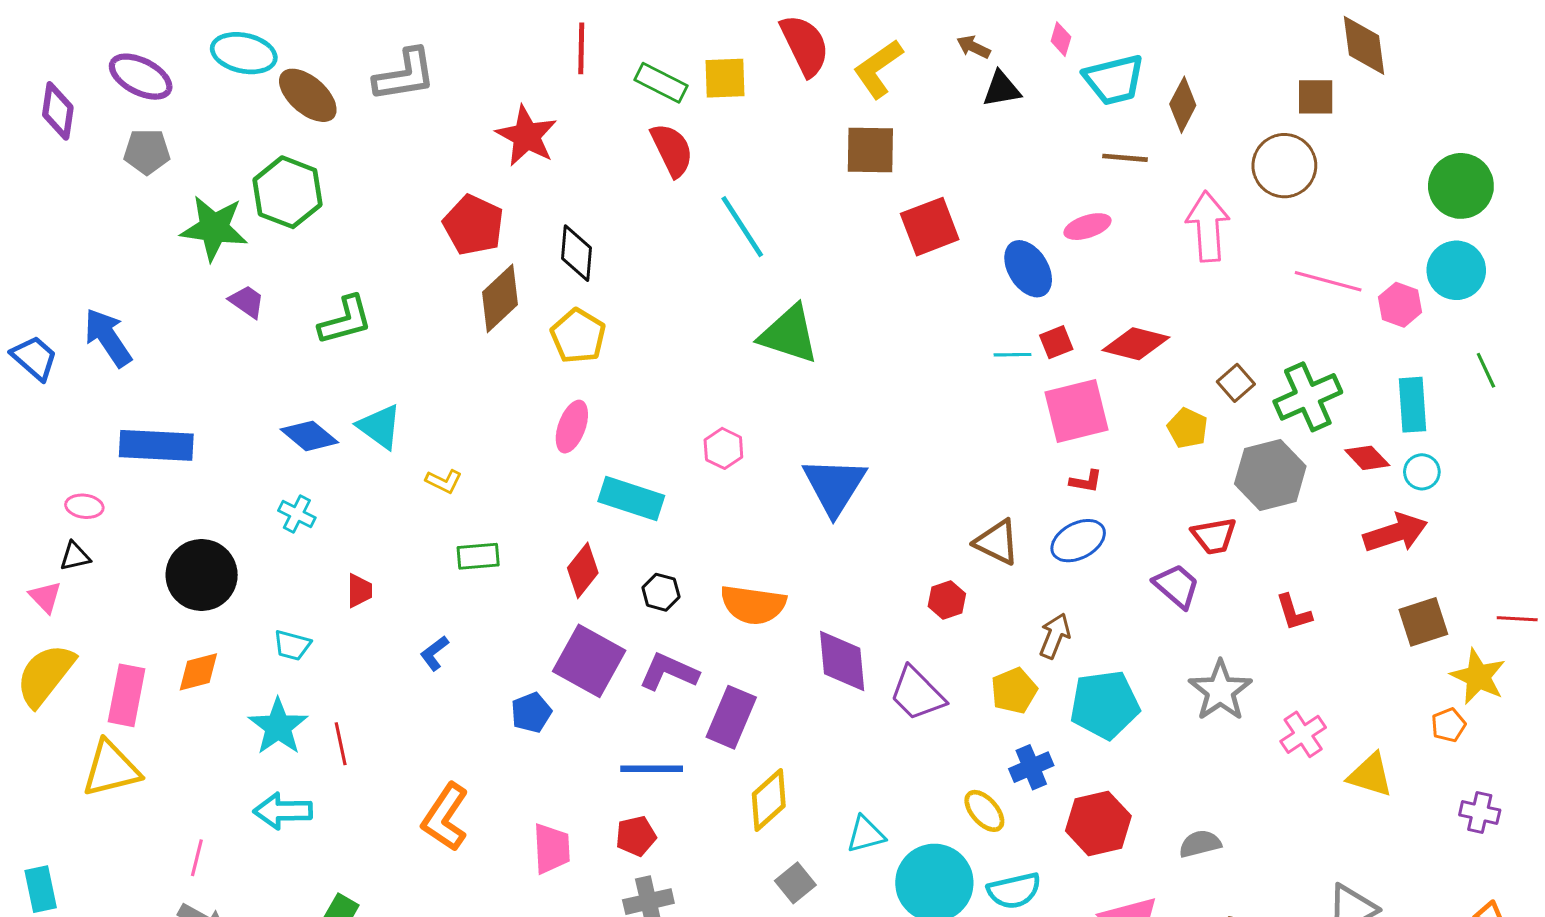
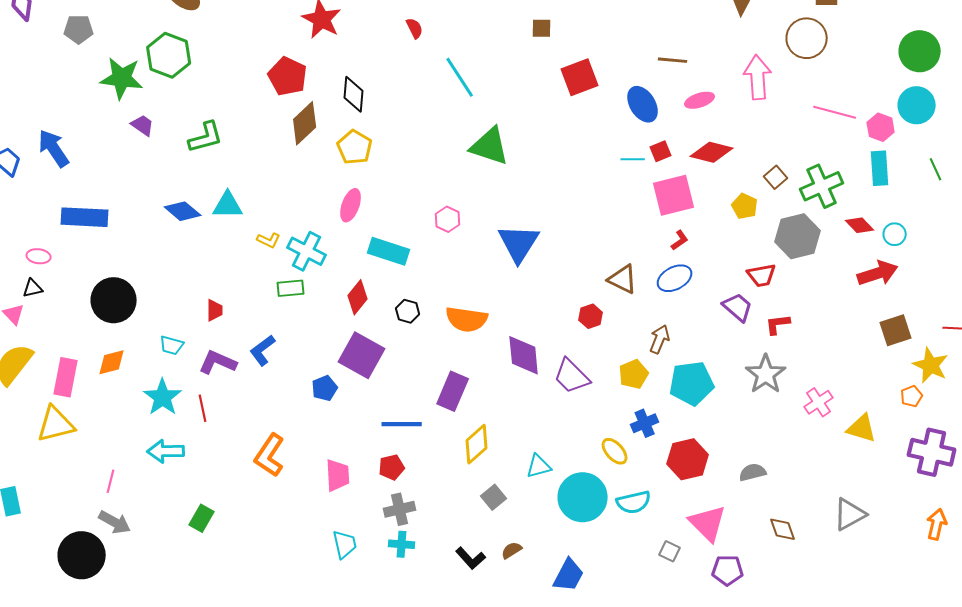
red semicircle: (672, 150) -> (415, 28), size x0.6
brown square: (870, 150) -> (542, 28), size x0.6
brown line: (1125, 158) -> (673, 60), moved
pink ellipse: (1088, 227) -> (700, 100), moved
cyan rectangle: (1412, 405) -> (880, 168), moved
cyan triangle: (380, 427) -> (228, 205), turned -36
red L-shape: (1086, 481) -> (680, 240), turned -45
cyan cross: (297, 514) -> (307, 251), moved, size x1.6
red L-shape: (1294, 612) -> (778, 324), moved, turned 100
blue L-shape: (434, 653) -> (263, 350), size x1.4
purple L-shape: (669, 672) -> (218, 362), moved
purple cross: (1480, 812) -> (932, 452), size x1.8

